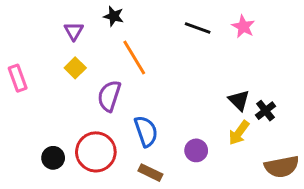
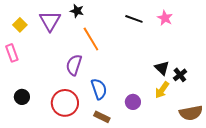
purple triangle: (74, 31) -> (50, 21), size x1.6
yellow square: (75, 68) -> (20, 25), moved
black circle: (53, 158) -> (22, 97), moved

